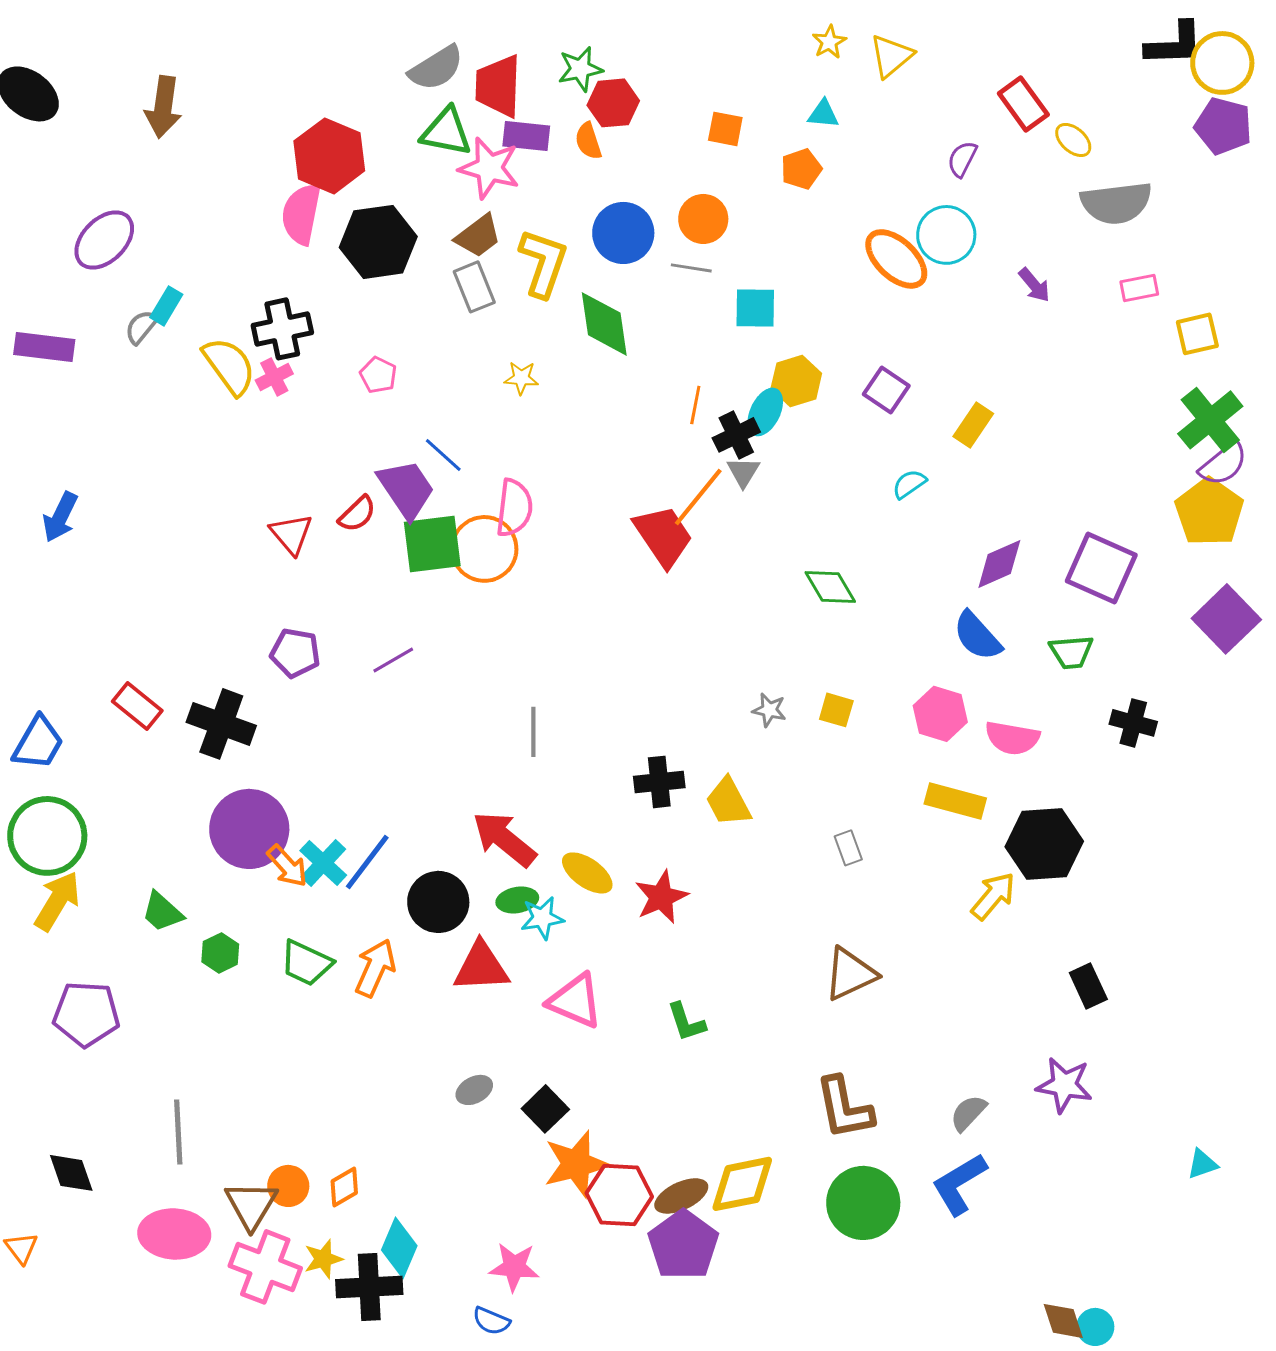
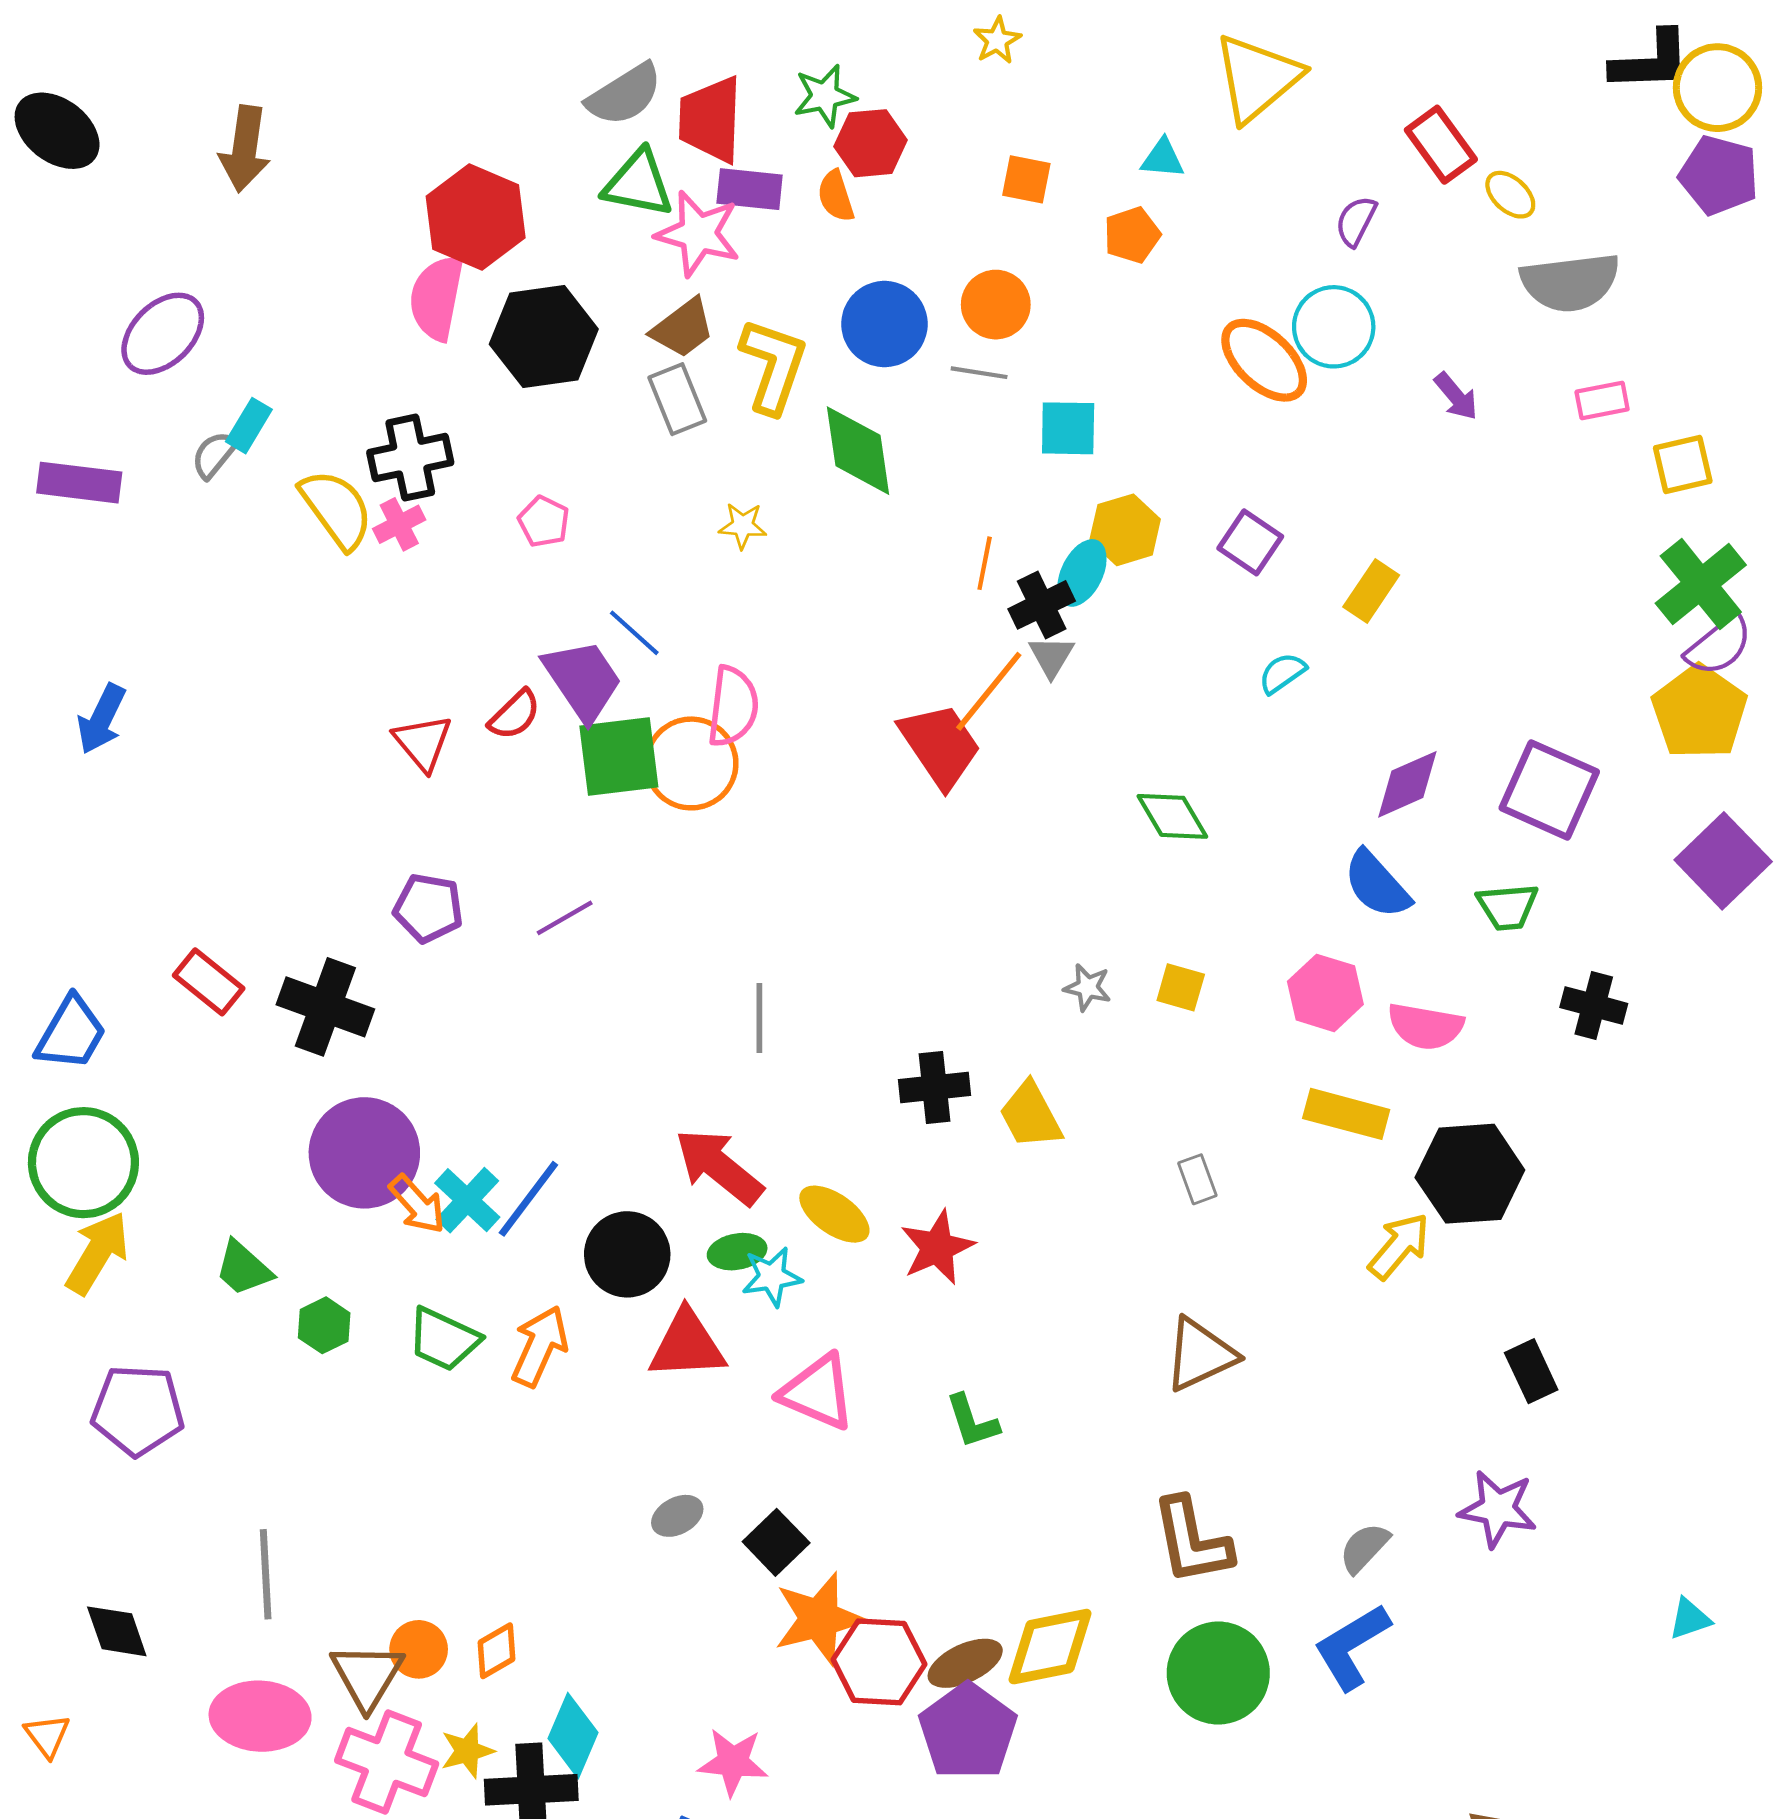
yellow star: (829, 42) -> (997, 40), moved
yellow triangle: (891, 56) -> (1257, 78), size x1.5

